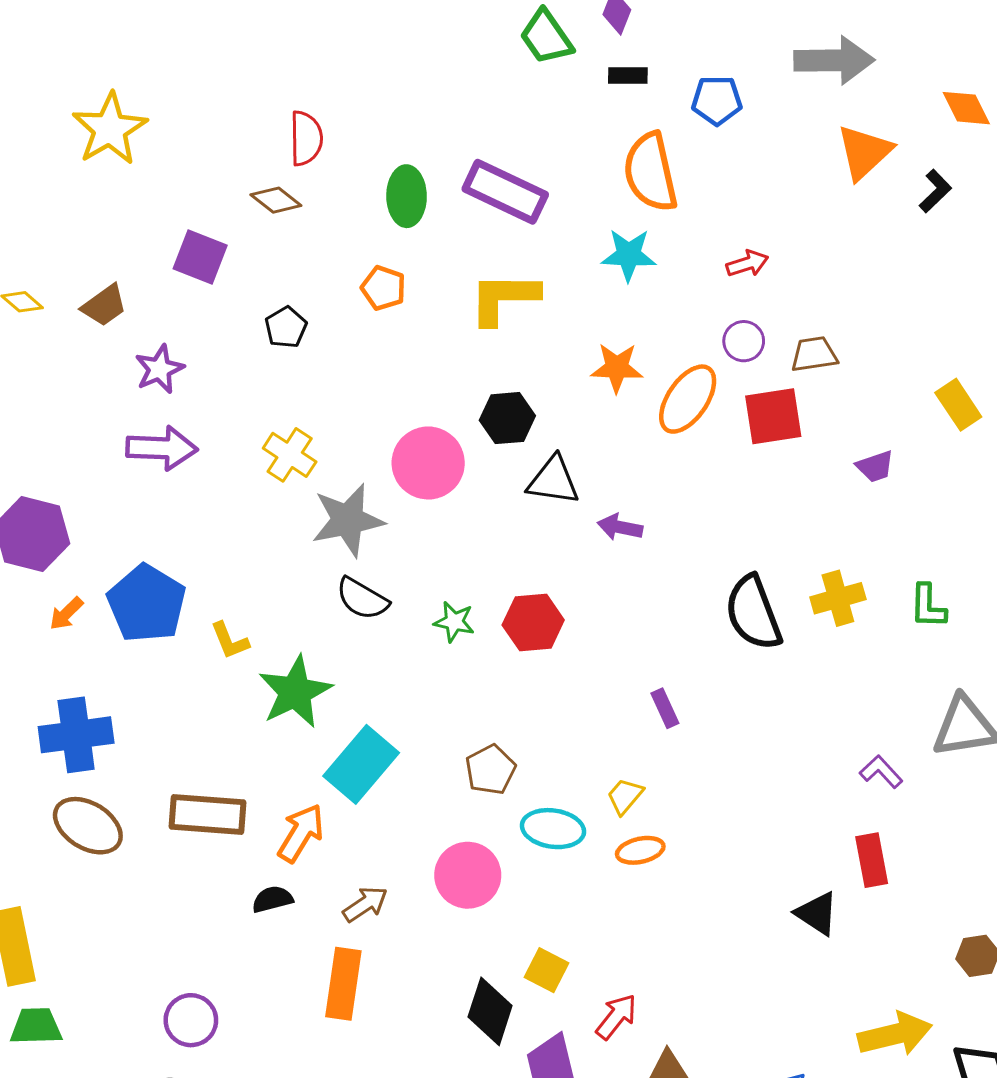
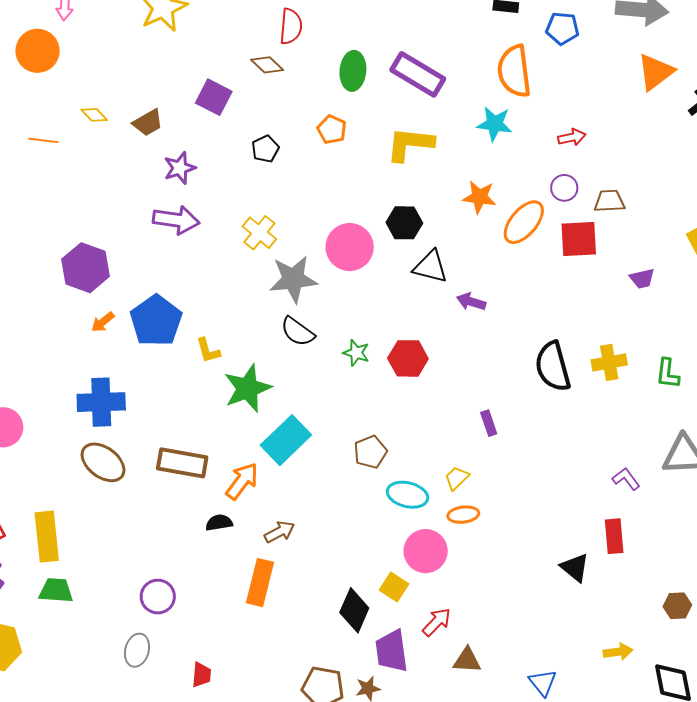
pink circle: (468, 875) -> (426, 551), moved
yellow arrow: (895, 1034) -> (618, 652), size x0.6

